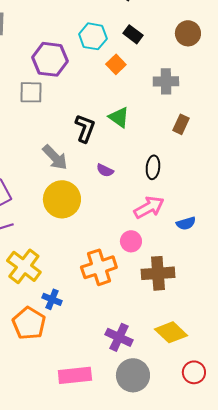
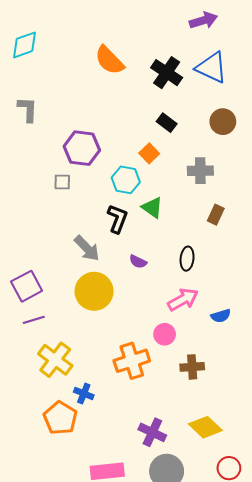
cyan hexagon: (93, 36) -> (126, 180), moved
gray square: (31, 92) -> (62, 182), size x0.7
brown cross: (158, 273) -> (192, 367), size x0.7

